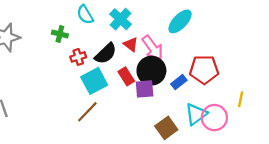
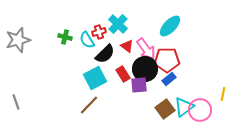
cyan semicircle: (85, 15) -> (87, 40), moved
red cross: (78, 57) -> (99, 32), moved
red pentagon: (204, 70) -> (167, 60), moved
brown square: (166, 128) -> (165, 109), moved

